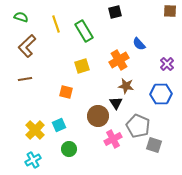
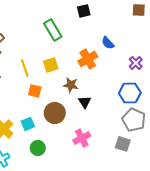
yellow line: (56, 24) -> (25, 68), moved
brown star: (126, 86) -> (71, 85), moved
brown circle: (98, 116) -> (55, 113), moved
gray pentagon: (138, 126) -> (134, 120), moved

